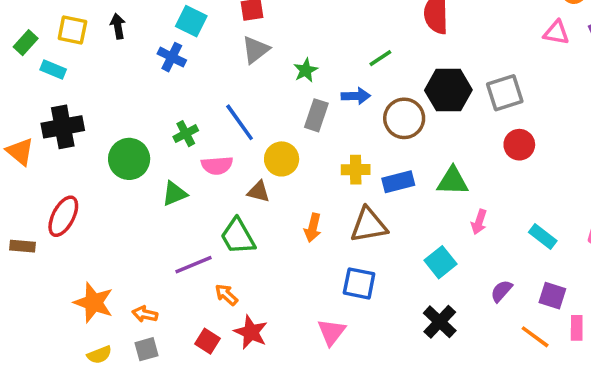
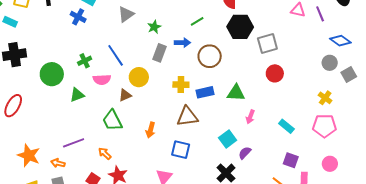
black hexagon: (448, 90) -> (240, 27), moved
brown triangle: (259, 192) -> (125, 95), turned -40
orange arrow: (313, 228) -> (150, 130), moved
purple line: (193, 265) -> (74, 143), moved
purple semicircle: (501, 291) -> (245, 153), moved

